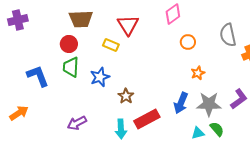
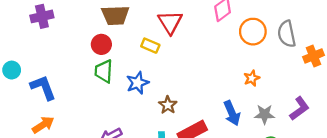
orange circle: (188, 42) -> (253, 32), moved, size x1.5
blue L-shape: (38, 76) -> (43, 88), moved
blue arrow: (181, 103) -> (232, 113), turned -45
gray star: (209, 104) -> (265, 114), size x0.7

